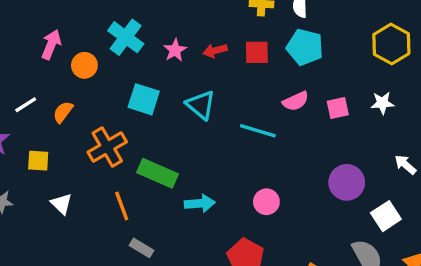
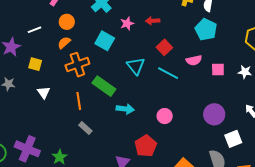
pink star: (175, 50) -> (127, 23), moved
red square: (257, 52) -> (164, 47), moved, turned 35
orange circle: (84, 65) -> (67, 22), moved
cyan triangle: (201, 105) -> (136, 66), moved
orange semicircle: (63, 112) -> (64, 43), moved

